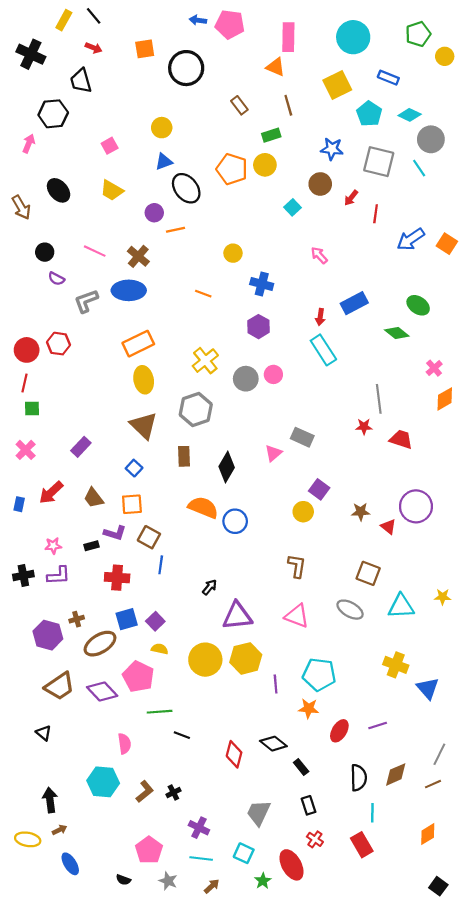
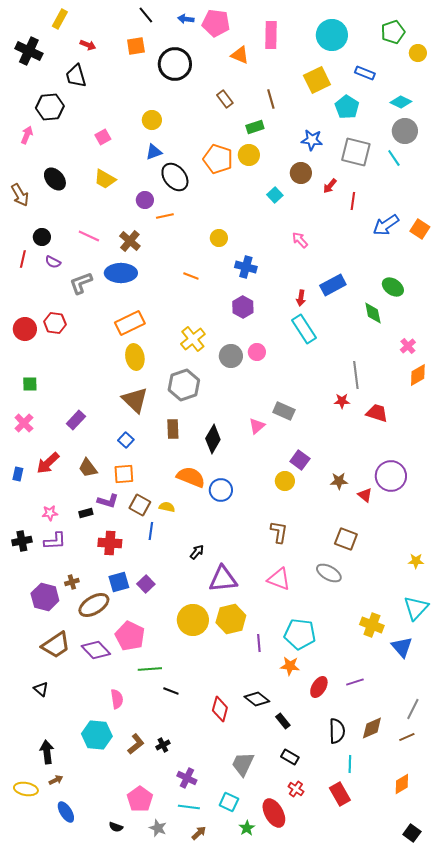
black line: (94, 16) -> (146, 15), moved
orange triangle: (276, 67) -> (240, 55), moved
cyan diamond: (410, 115) -> (401, 102), moved
green diamond: (397, 333) -> (373, 313), turned 40
red line: (24, 383) -> (23, 259), moved
cyan triangle: (401, 606) -> (416, 608), moved, turned -44
yellow semicircle: (160, 649) -> (167, 507), moved
black rectangle: (309, 805) -> (290, 757), turned -42

